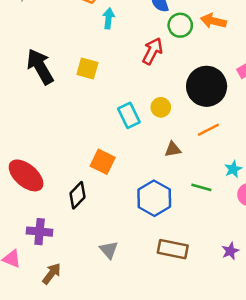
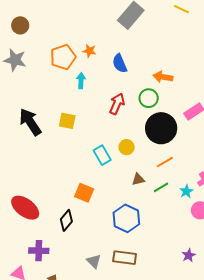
green circle: (180, 25) -> (149, 98), moved
green line: (201, 187) -> (161, 187), moved, turned -42
brown rectangle: (173, 249) -> (125, 258), moved

